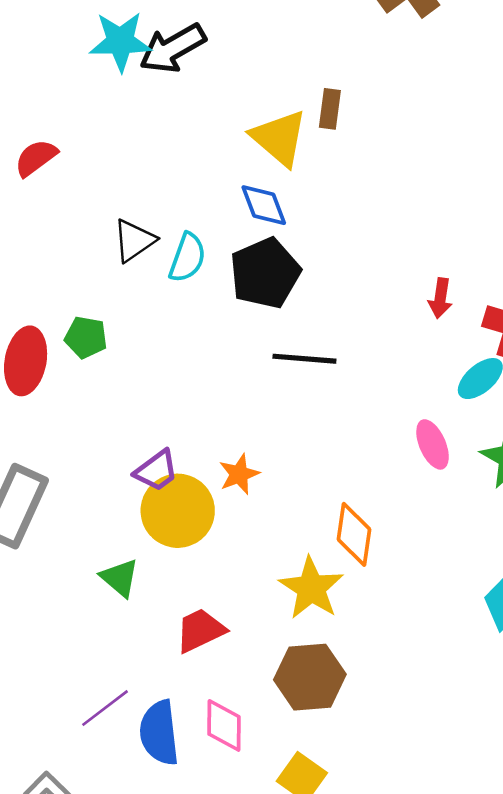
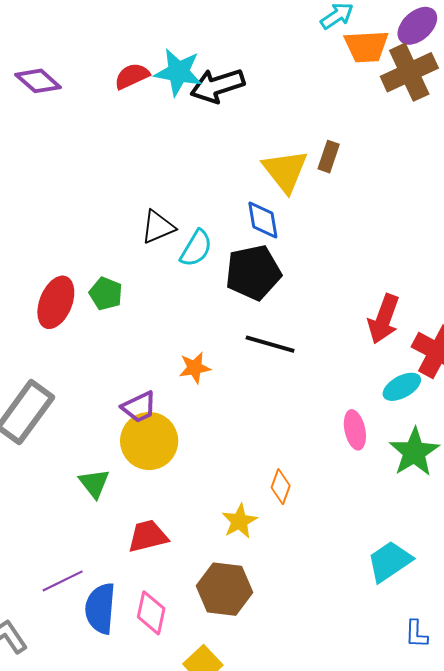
red semicircle: (36, 158) -> (132, 76), moved
red arrow: (440, 298) -> (384, 319), size x1.6
orange star: (239, 474) -> (195, 368), moved
orange diamond: (354, 534) -> (281, 487), size x0.7
yellow star: (311, 588) -> (239, 521), size x0.7

